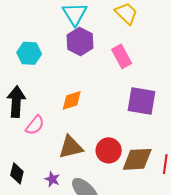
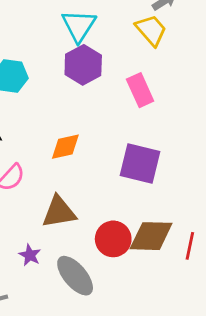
purple square: (142, 101) -> (140, 164), moved
red circle: (109, 150) -> (113, 239), moved

